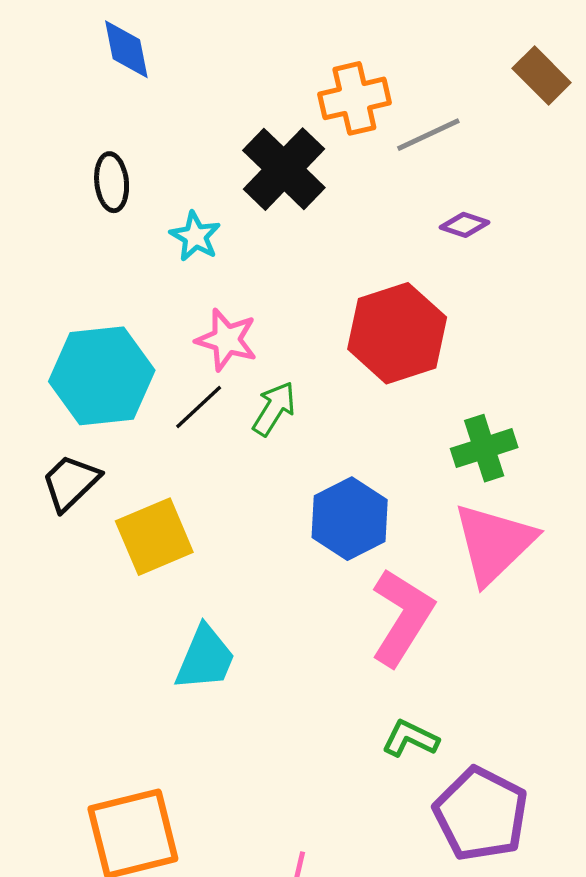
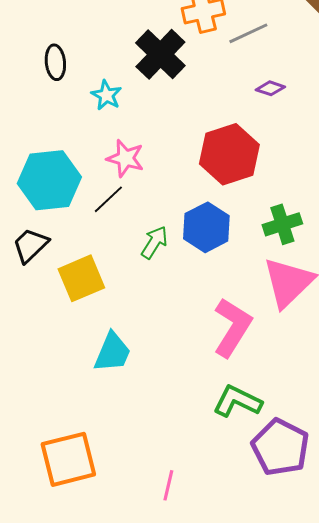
green arrow: (274, 409) -> (154, 242), moved
blue hexagon: (350, 519) -> (206, 227), moved
green L-shape: (410, 739) -> (237, 401), size x1.4

